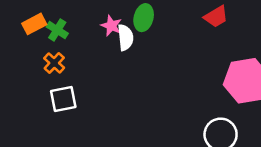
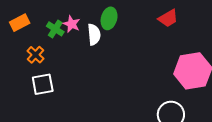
pink star: (111, 26) -> (72, 24), moved
green cross: (57, 30) -> (55, 29), moved

